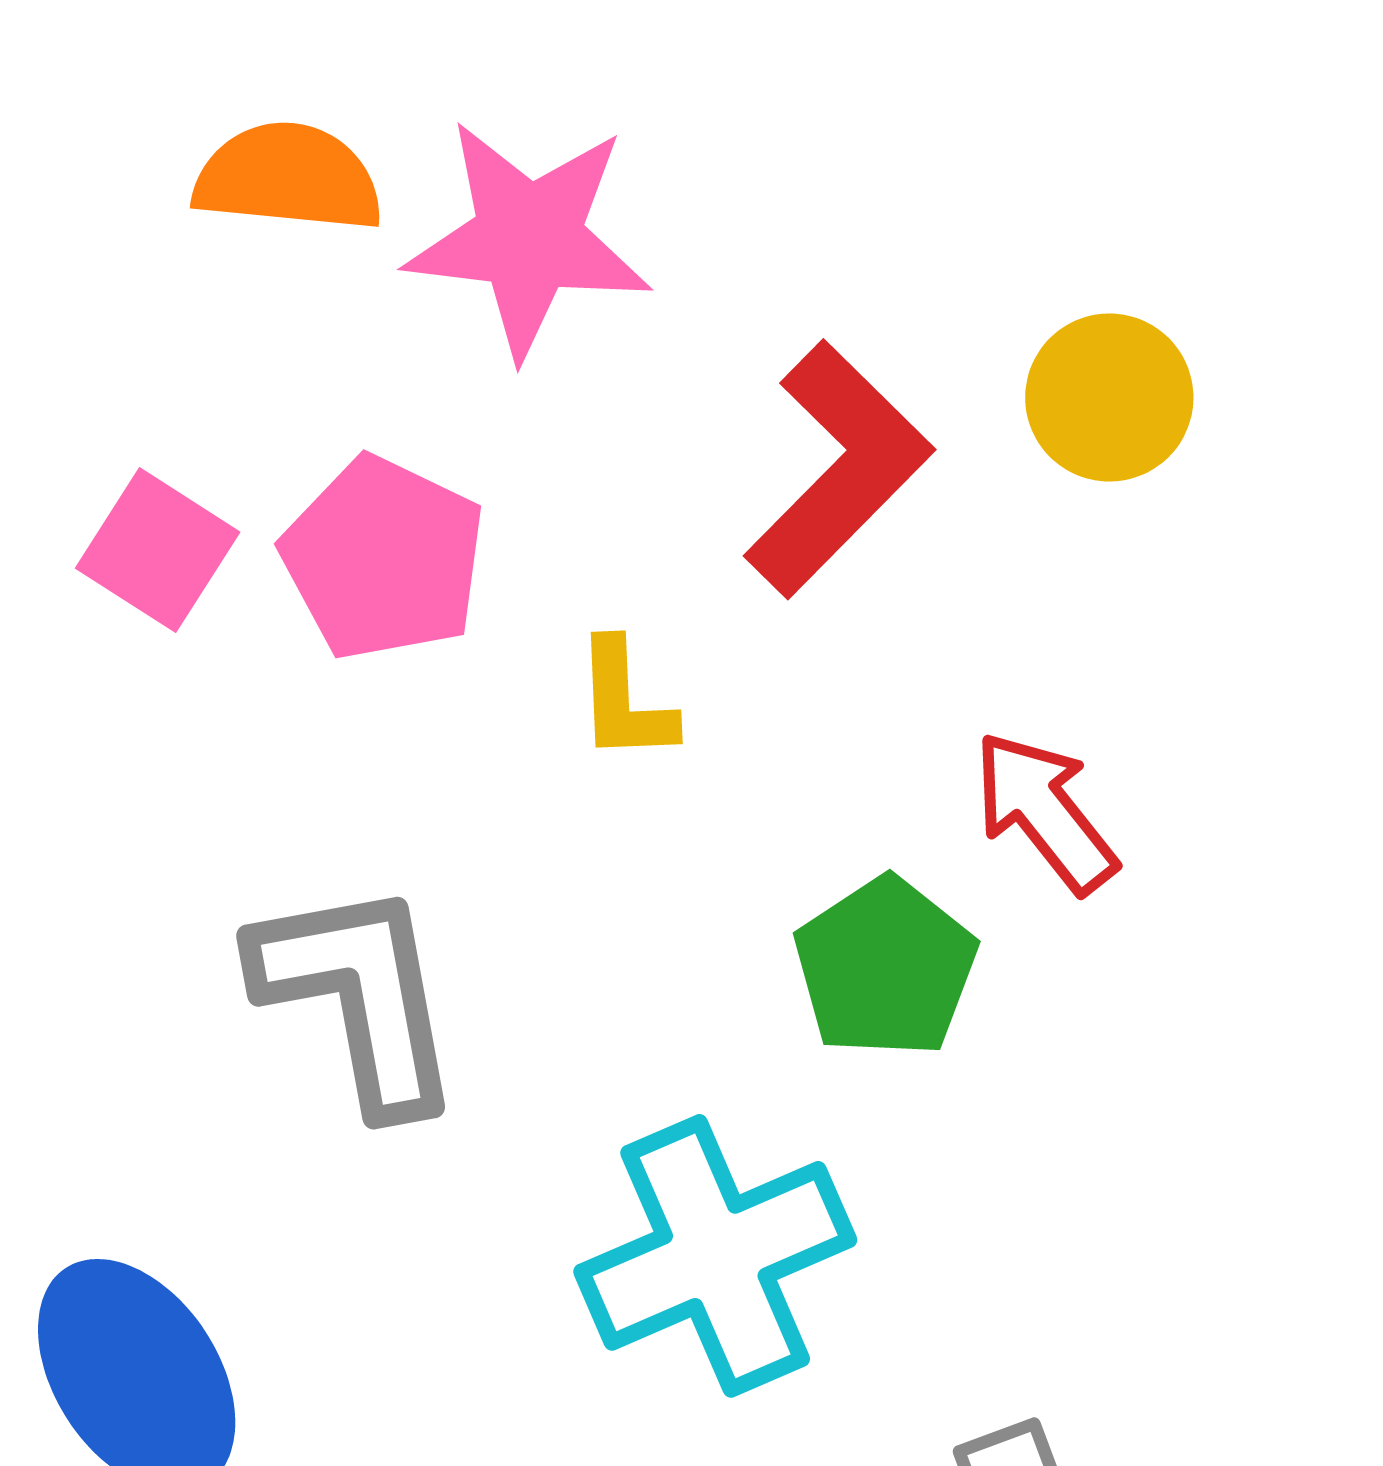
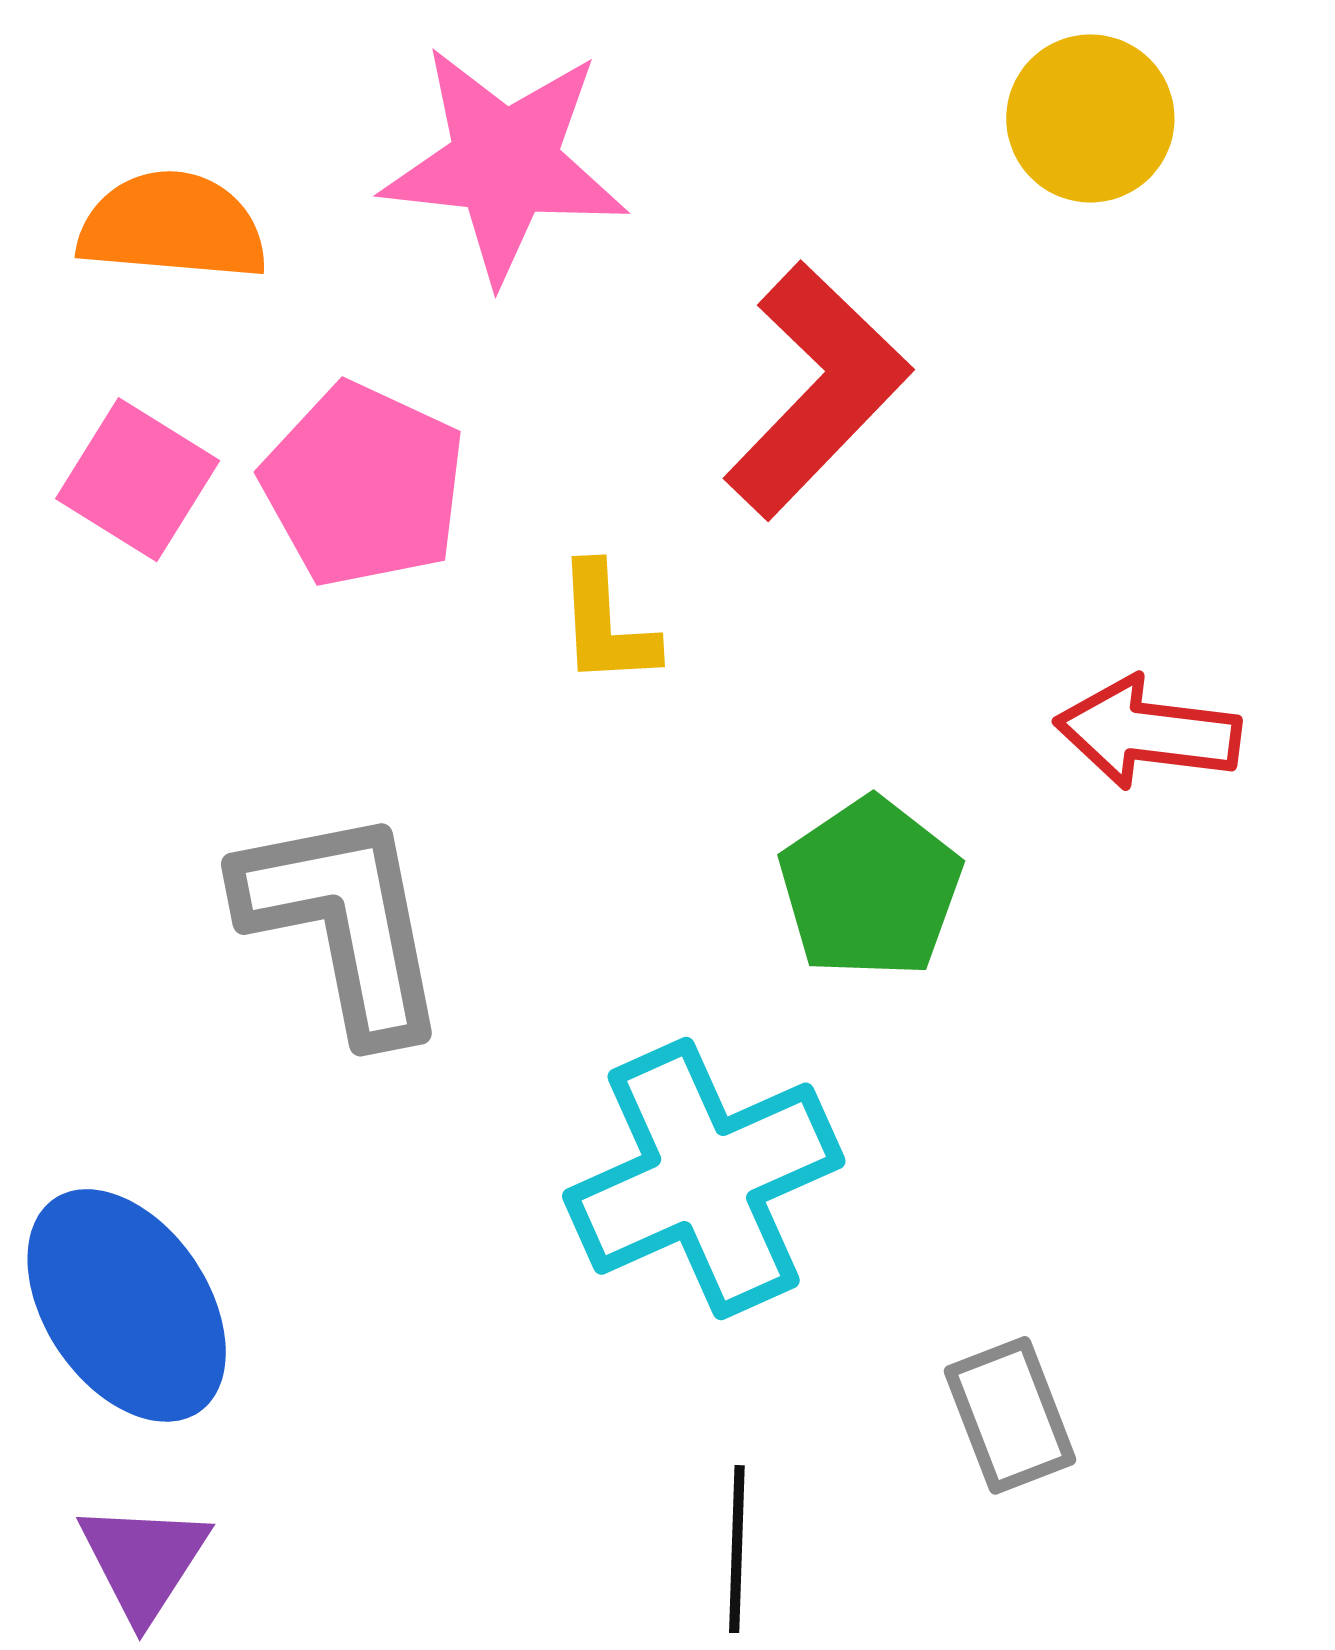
orange semicircle: (288, 178) -> (173, 226), moved
yellow circle: (1109, 398) -> (1090, 118), moved
red arrow: (1045, 812) -> (1148, 732), moved, turned -44

